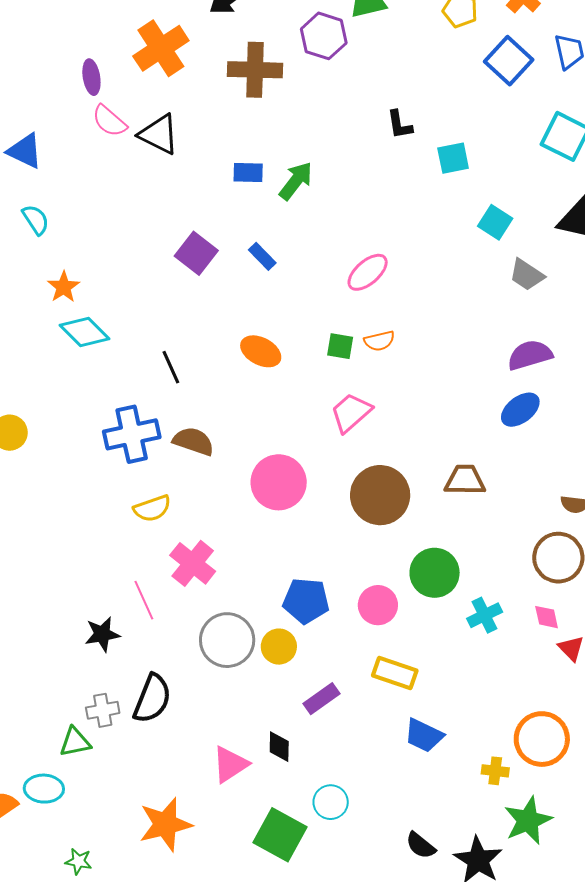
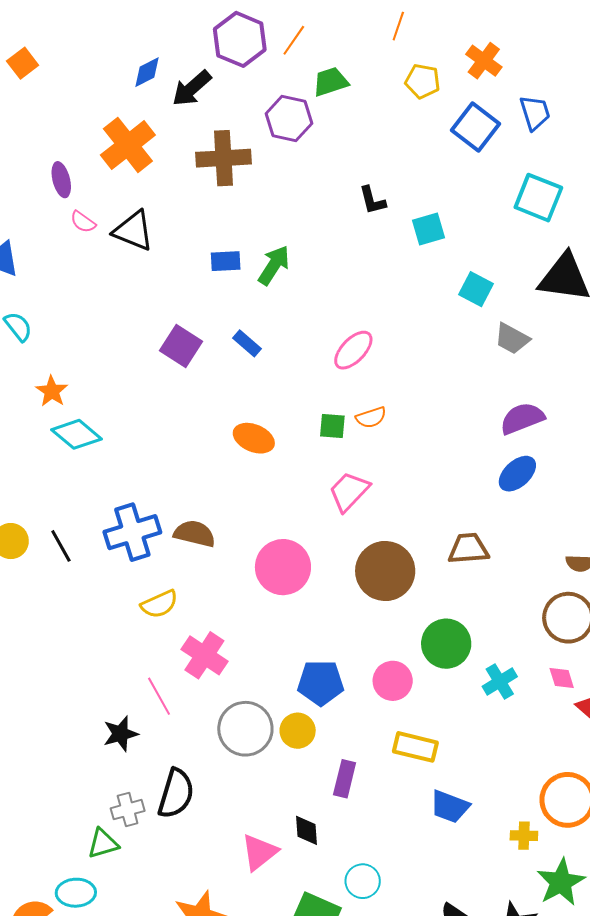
pink semicircle: (109, 121) -> (83, 222), size x0.7
black line: (171, 367) -> (61, 546), moved
purple rectangle: (321, 699) -> (345, 779), turned -36

